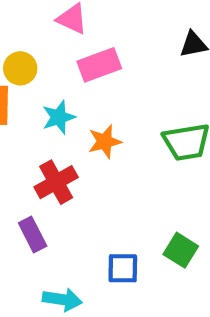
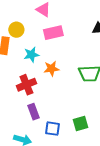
purple rectangle: (33, 235) -> (34, 112), moved
green square: (181, 250) -> (81, 124), turned 35

